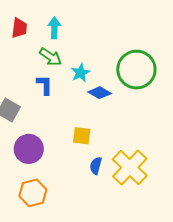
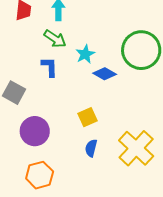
yellow square: (82, 136) -> (87, 117), turned -30
blue semicircle: (96, 166) -> (91, 148), moved

